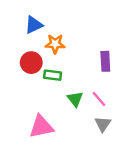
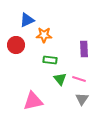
red circle: (31, 63) -> (16, 45), moved
green rectangle: (53, 75) -> (50, 60), moved
pink line: (99, 99) -> (79, 79), turned -32

